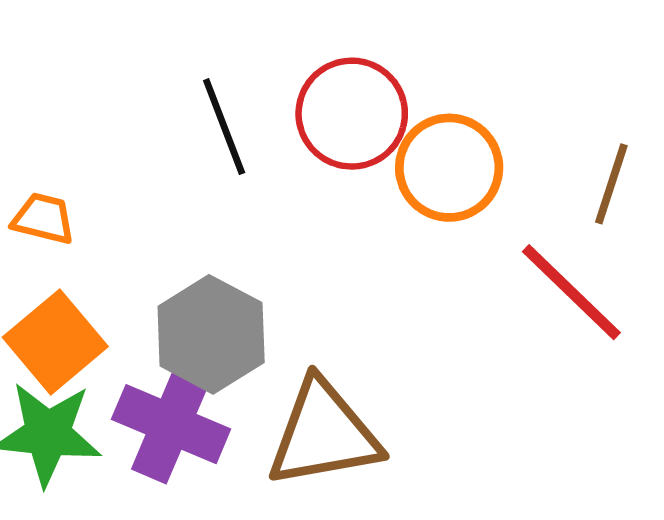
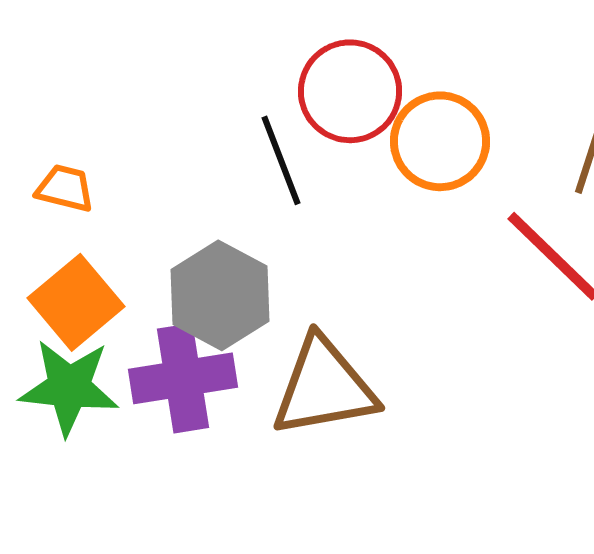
black line: (224, 127) -> (281, 160), moved
purple cross: (171, 424) -> (183, 378), turned -32

